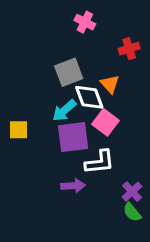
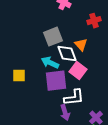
cyan arrow: (64, 111) -> (50, 63), turned 66
purple arrow: (73, 186) -> (65, 113), moved, turned 77

